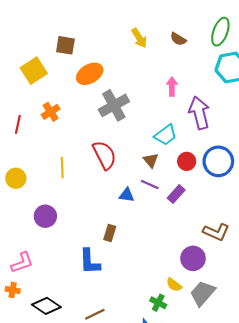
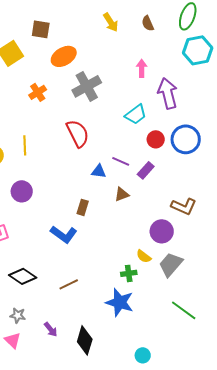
brown semicircle: (178, 39) -> (148, 23), turned 35
orange cross: (51, 112) -> (38, 92), moved
brown triangle: (151, 160) -> (122, 194), moved, turned 49
yellow line: (62, 168) -> (25, 145), moved
blue L-shape: (90, 262) -> (64, 234), turned -52
green cross: (158, 303) -> (129, 273), turned -35

